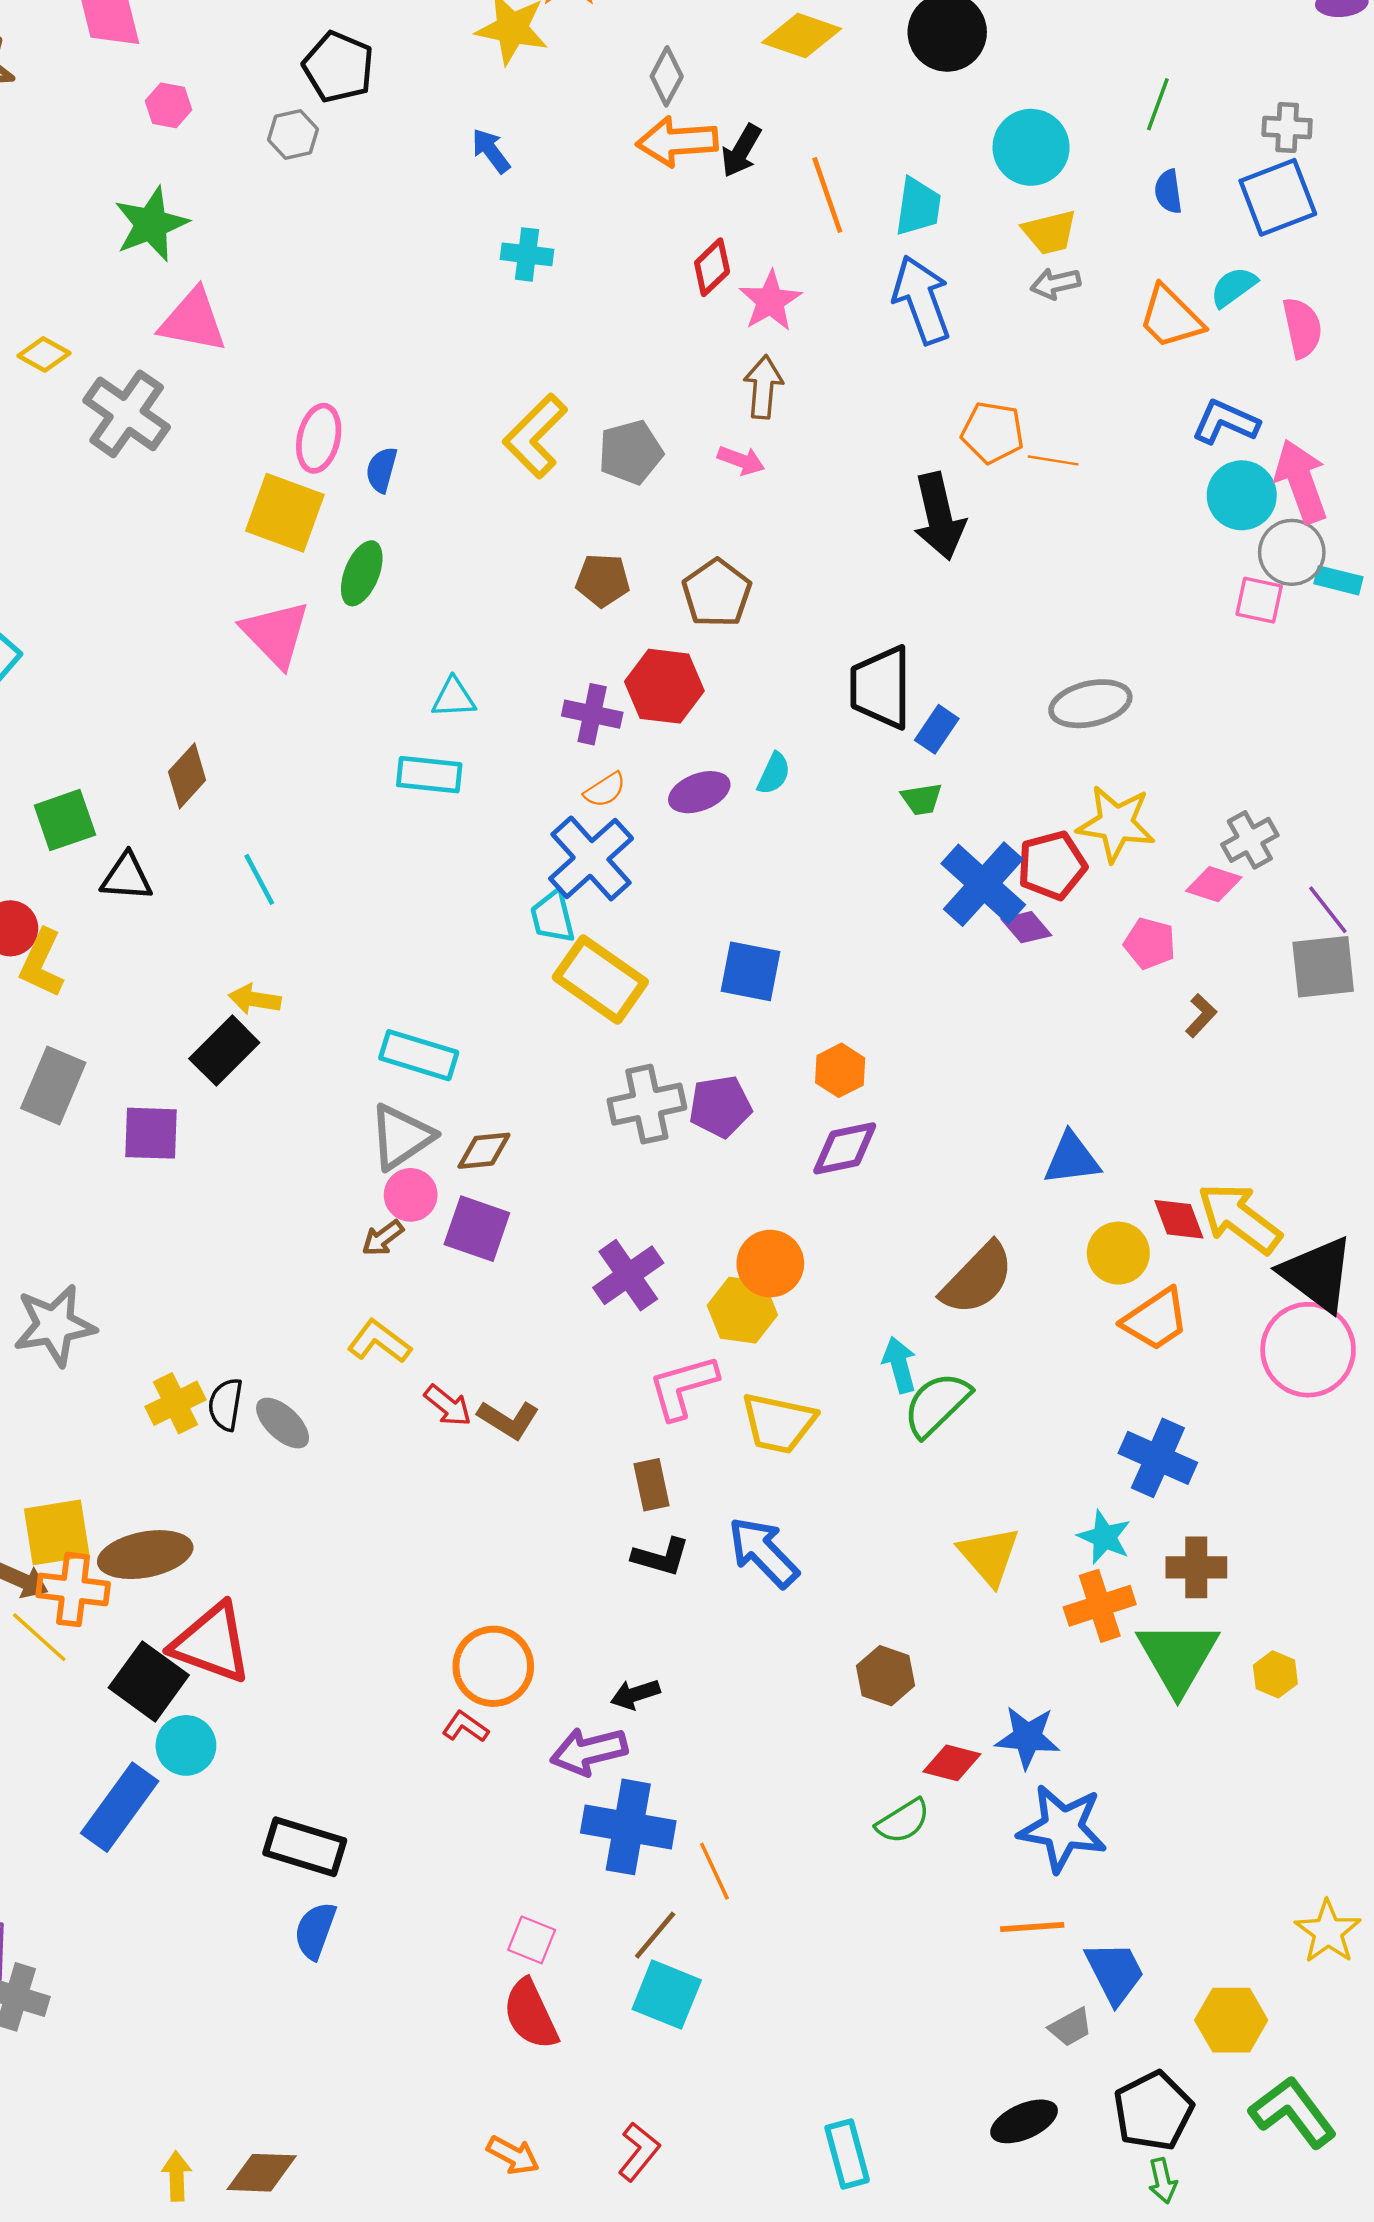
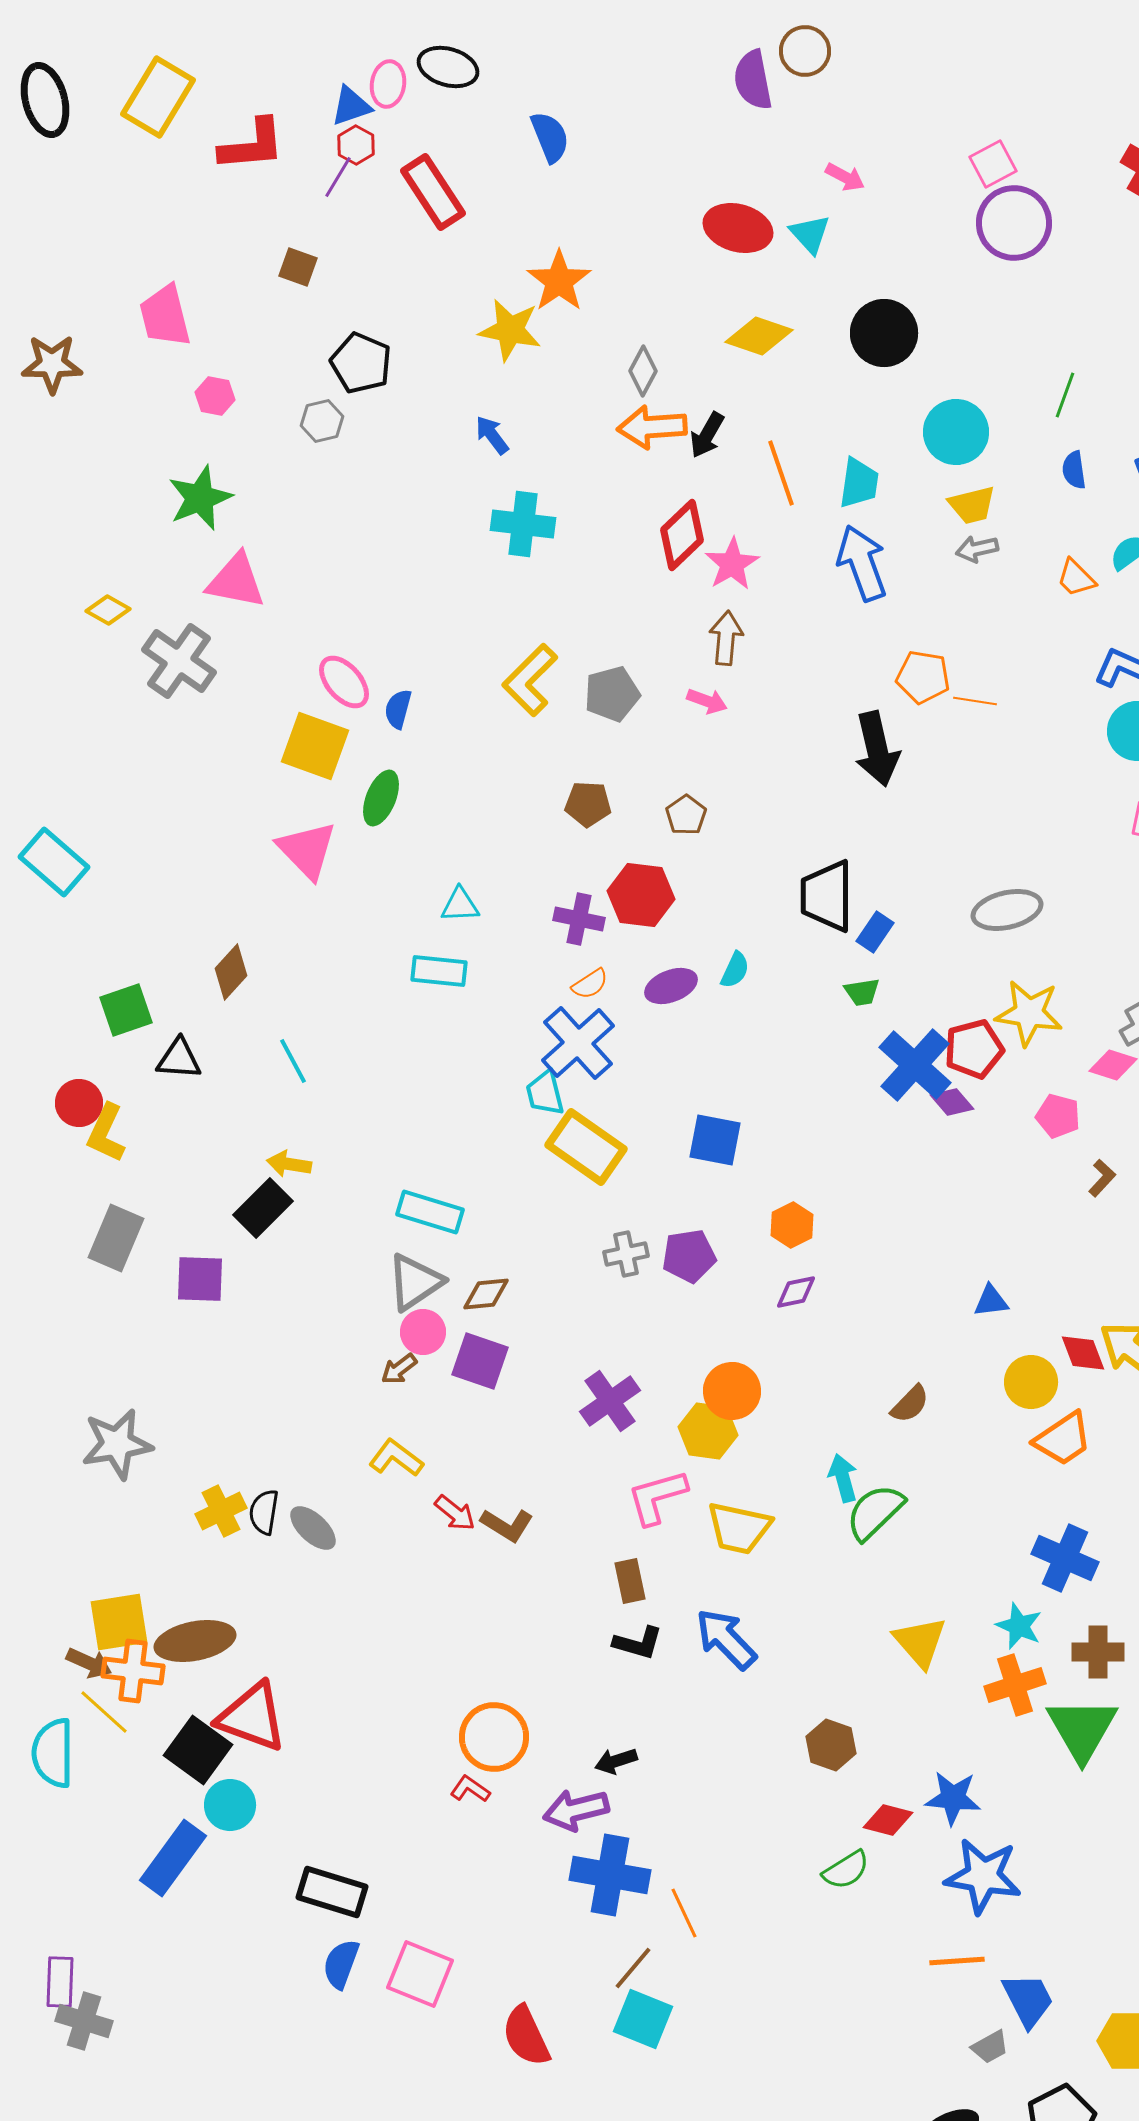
cyan cross: (527, 254) -> (523, 524), size x1.4
red diamond: (712, 267) -> (682, 535), size x1.4
orange trapezoid: (1171, 317) -> (1076, 578), size x0.7
pink ellipse: (319, 438) -> (344, 682), turned -54
brown pentagon: (717, 593) -> (686, 815), size x0.7
gray cross: (647, 1104) -> (626, 1254), size x0.7
purple diamond: (845, 1148) -> (796, 1292), size x0.7
blue triangle: (1072, 1159) -> (991, 1301), size x0.7
brown semicircle: (977, 1279) -> (910, 1404), size x0.6
pink square: (532, 1940) -> (420, 1974), moved, size x1.6

